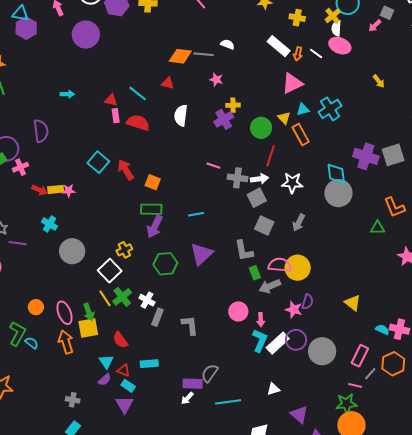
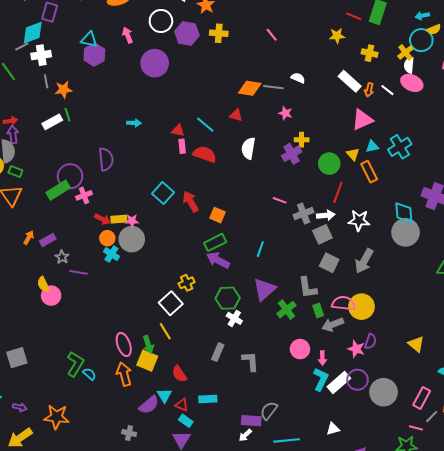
gray cross: (237, 178) -> (304, 214), turned -30
green rectangle: (151, 209) -> (215, 242), turned -30
cyan line: (196, 214) -> (260, 249), turned -63
gray arrow: (299, 223) -> (364, 261), size x1.4
purple arrow: (155, 227) -> (218, 260), turned 90
gray circle: (72, 251) -> (132, 239), moved
green cross: (122, 297) -> (287, 310), moved
white cross: (147, 300) -> (234, 318), moved
orange circle: (36, 307) -> (107, 238), moved
yellow square: (88, 328) -> (147, 361), turned 30
purple semicircle: (105, 380) -> (149, 405), moved, size x1.5

